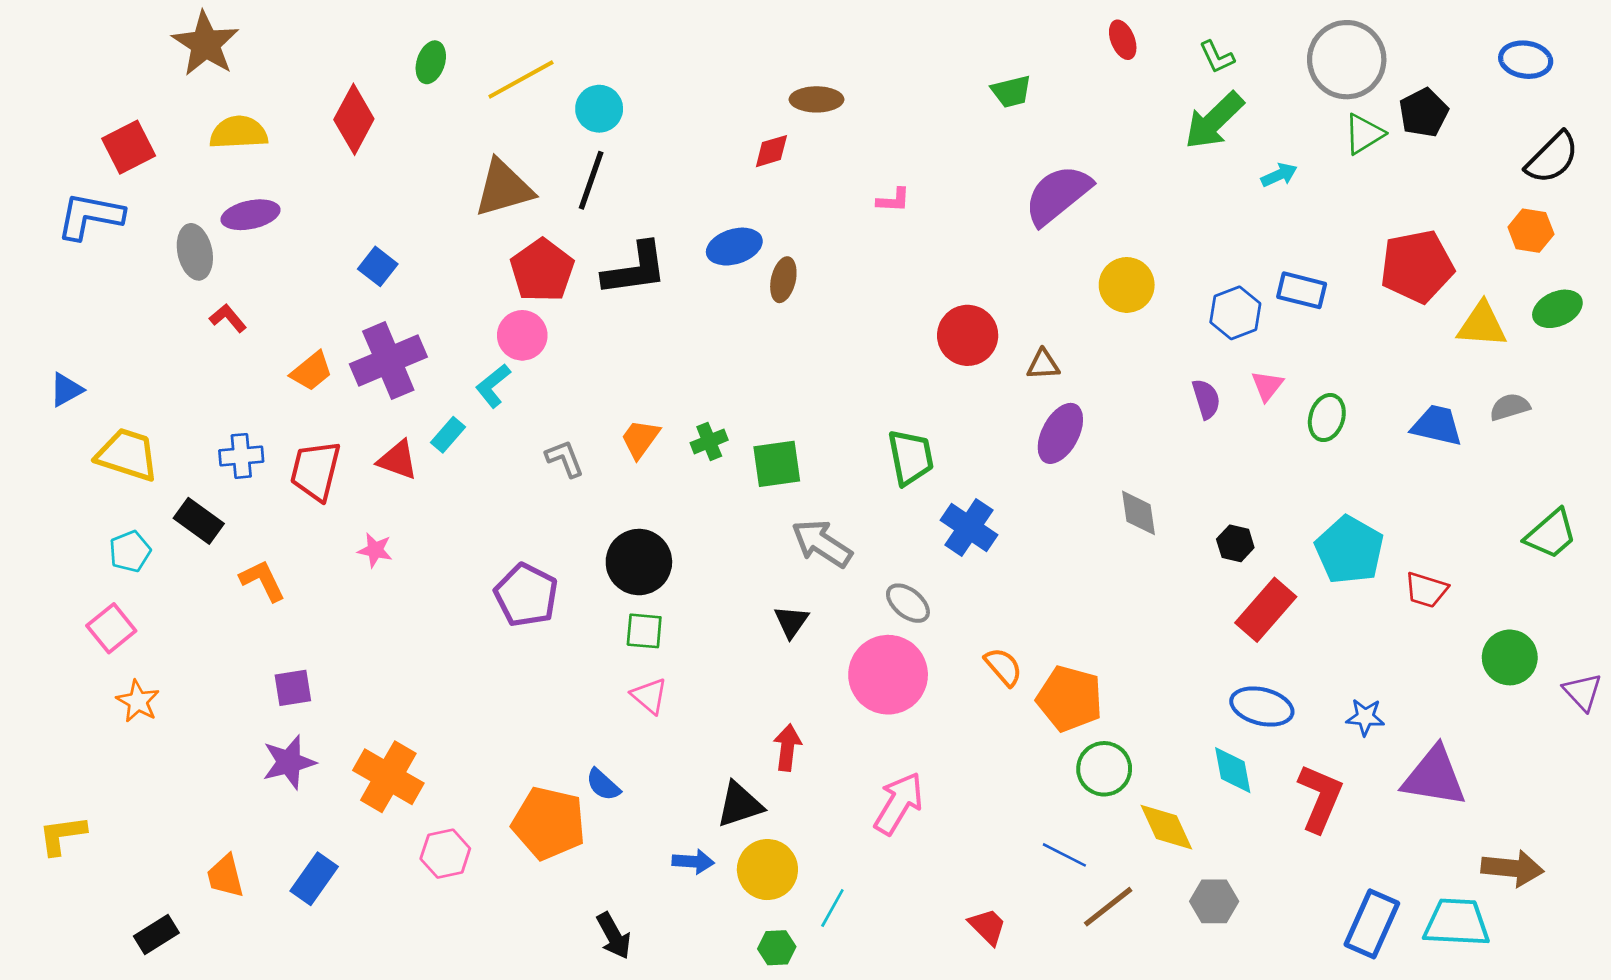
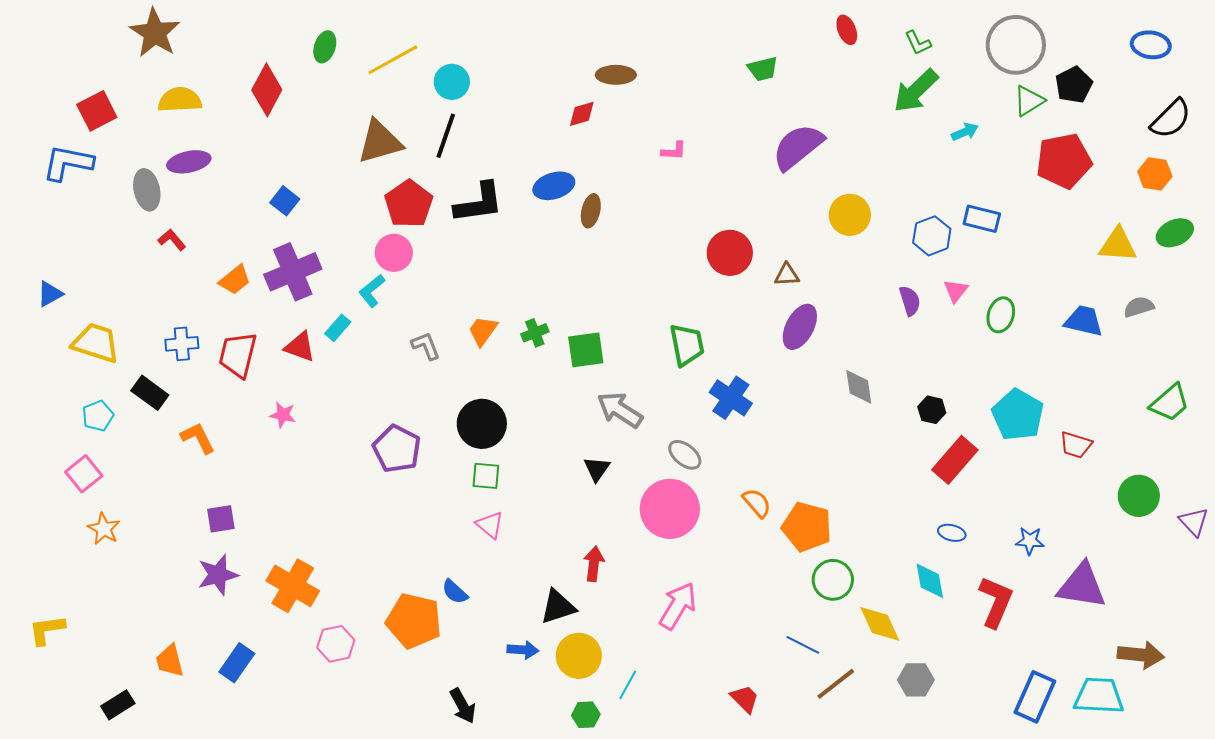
red pentagon: (1417, 266) -> (1064, 161), moved
blue ellipse: (1262, 706) -> (952, 533), size x0.6

